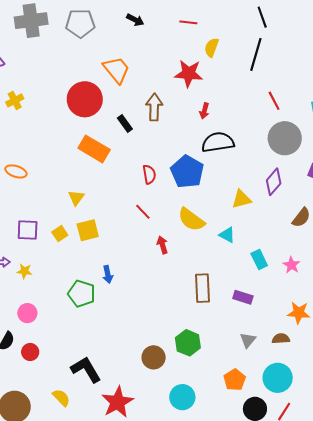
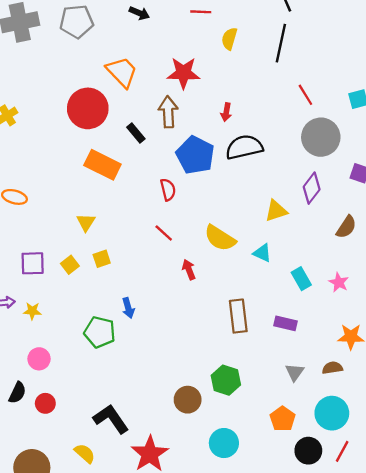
red star: (189, 74) -> (183, 73), moved
blue pentagon: (187, 172) -> (195, 155), moved
yellow square: (88, 230) -> (102, 259), size x0.7

